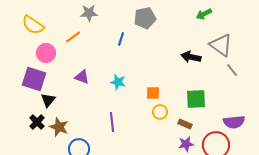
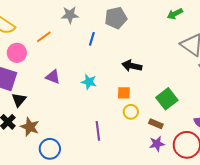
gray star: (89, 13) -> (70, 15), moved
black arrow: (191, 57) -> (132, 66), moved
green square: (196, 99) -> (167, 99), turned -35
purple line: (112, 122) -> (98, 131), moved

